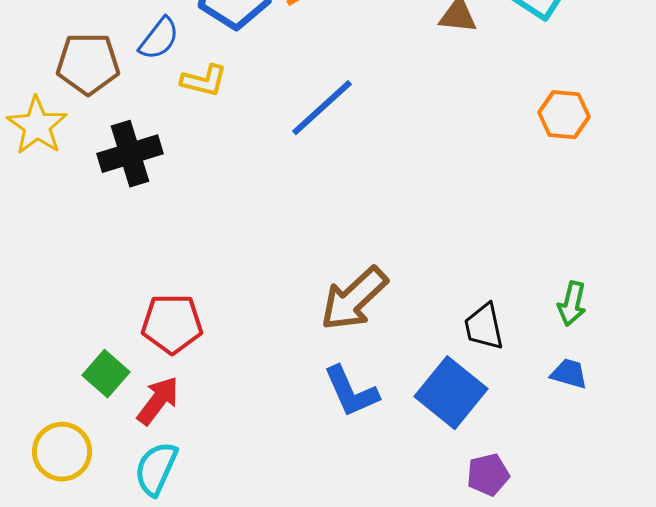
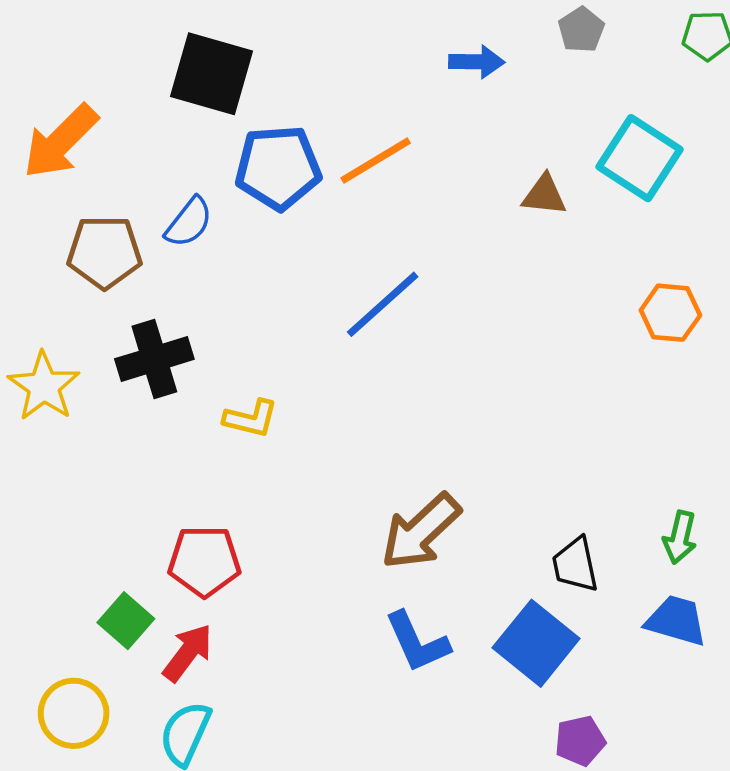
yellow L-shape: (204, 81) -> (251, 418), moved
yellow star: (37, 126) -> (44, 386), moved
blue trapezoid: (569, 374) -> (676, 621), size x1.4

